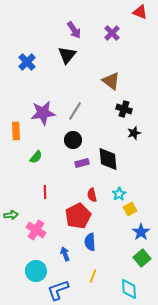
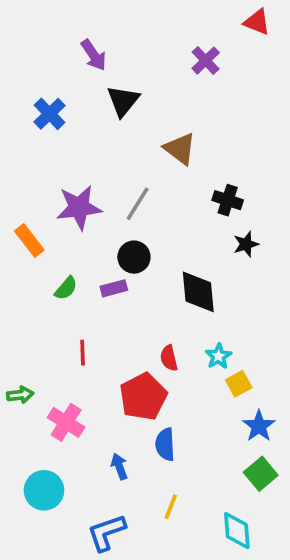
purple arrow: (74, 30) -> (94, 55), moved
brown triangle: (111, 81) -> (180, 149), moved
orange rectangle: (16, 131) -> (29, 241), turned -36
purple rectangle: (82, 163) -> (114, 288), moved
cyan circle: (36, 271) -> (44, 490), moved

